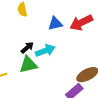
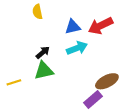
cyan arrow: (45, 51) -> (77, 48), moved

